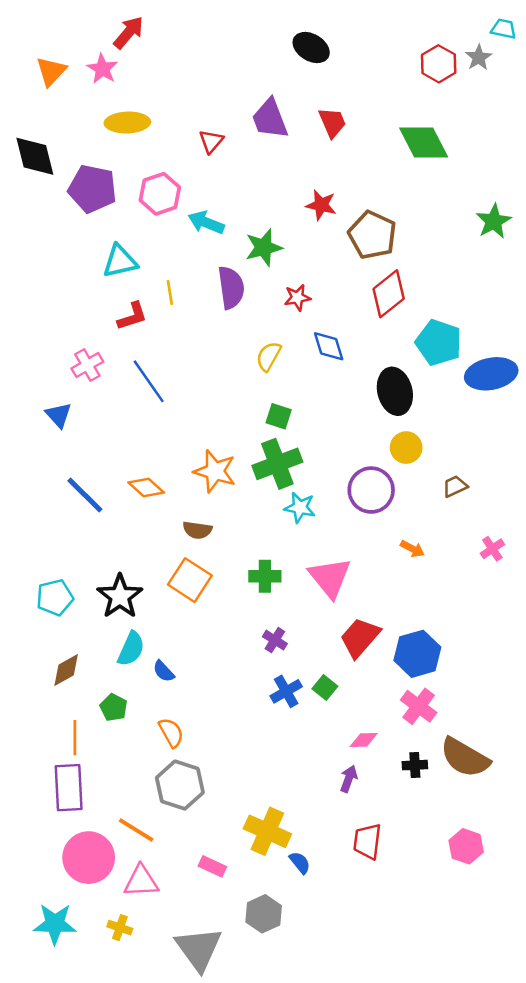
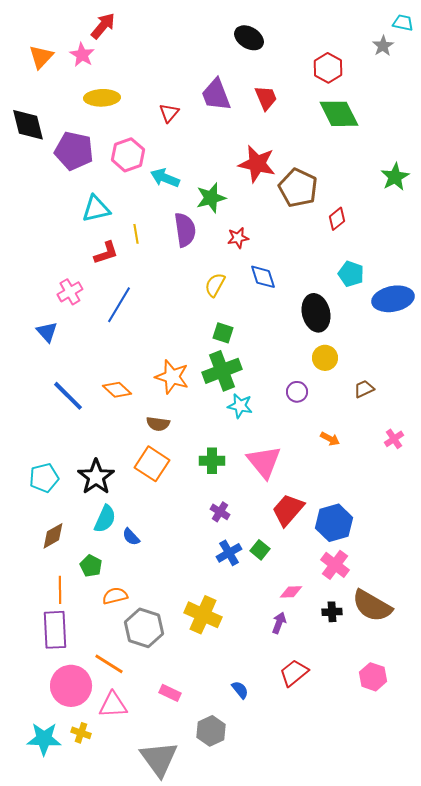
red hexagon: (439, 64) -> (328, 68), moved
red star: (321, 205) -> (257, 164), size x1.5
red diamond: (389, 294) -> (337, 219), moved, size x0.6
cyan pentagon: (439, 343) -> (351, 274), size x0.7
blue line: (149, 381) -> (119, 305), turned 66
purple circle: (371, 490) -> (297, 392), size x0.6
orange semicircle: (171, 733) -> (115, 596), moved, turned -75
yellow cross: (267, 831) -> (203, 615), moved
red trapezoid: (367, 841) -> (294, 673), turned 44
yellow cross: (120, 928) -> (81, 733), moved

